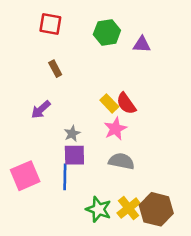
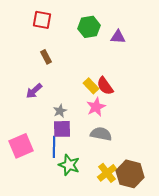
green star: (99, 209) -> (69, 165), moved

